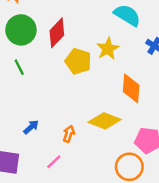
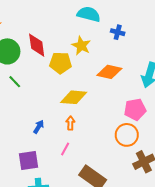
red diamond: (57, 33) -> (37, 45), turned -35
orange diamond: (131, 88) -> (109, 72), turned -65
yellow diamond: (105, 121) -> (74, 97), moved

